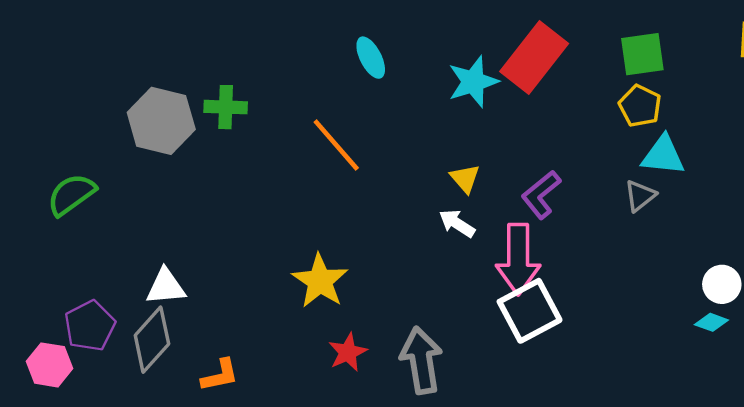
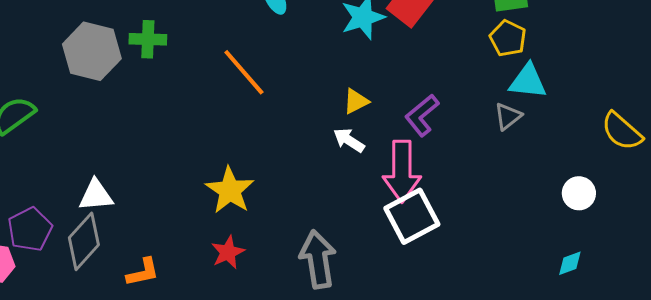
yellow triangle: (465, 178) -> (356, 101), turned 44
cyan diamond: (711, 322) -> (570, 263), moved, turned -40
red star: (348, 352) -> (228, 252), moved

